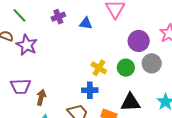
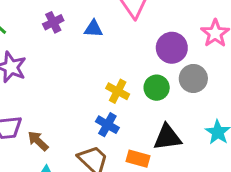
blue cross: (90, 90) -> (107, 125), turned 35
brown arrow: (41, 97) -> (38, 141), turned -56

